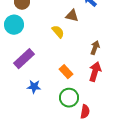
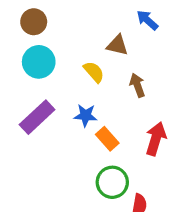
cyan circle: (14, 25) -> (39, 62), moved
brown arrow: (95, 48) -> (137, 85), moved, turned -40
blue star: (34, 87) -> (86, 115), moved

